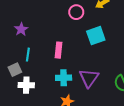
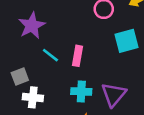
purple star: (21, 29) -> (32, 26), size x1.5
cyan line: (28, 55) -> (50, 55), moved, turned -64

